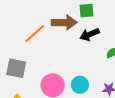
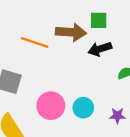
orange line: (35, 34) -> (35, 42), turned 55

